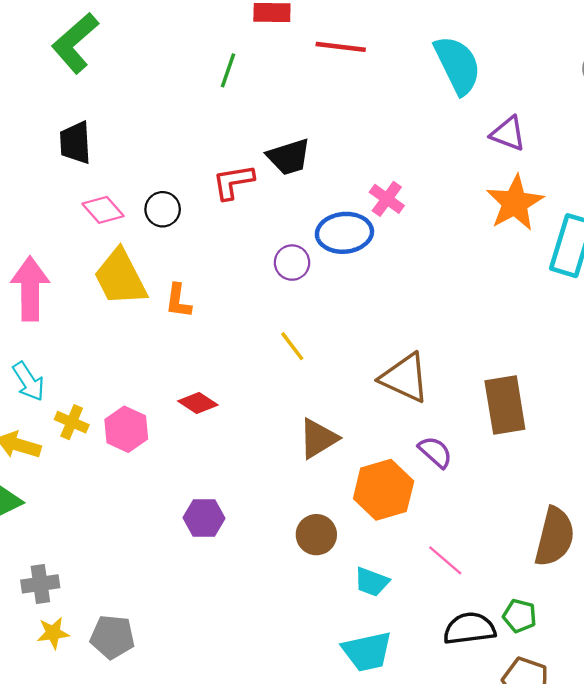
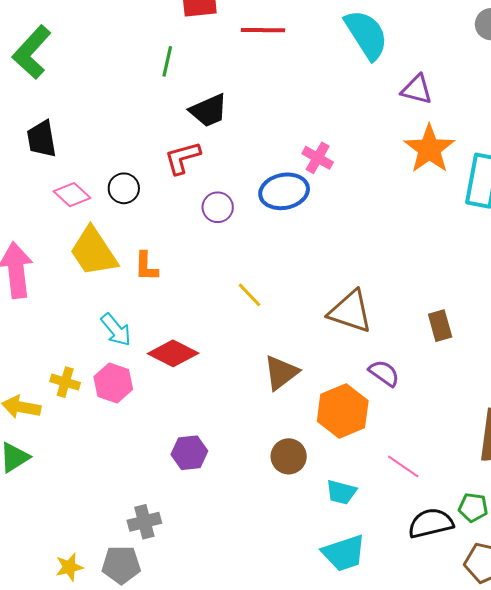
black trapezoid: (289, 157) -> (208, 111), moved
purple circle: (292, 263) -> (218, 207), moved
cyan arrow: (29, 381) -> (116, 330), moved
red diamond: (198, 403) -> (173, 353), size x1.4
brown rectangle: (505, 405) -> (440, 326), size x0.6
gray cross: (40, 584) -> (144, 522), moved

